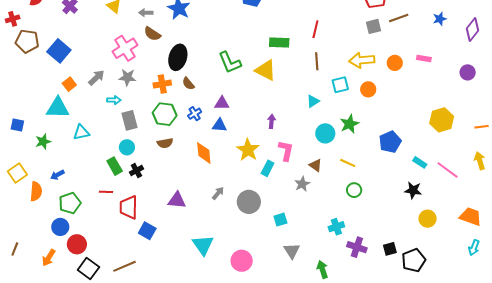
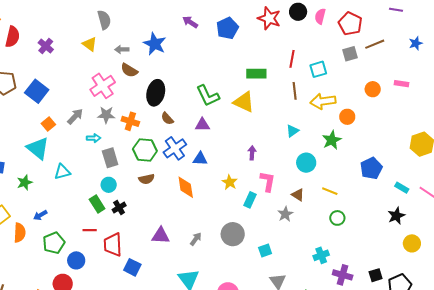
yellow arrow: (362, 60) -> (323, 101), moved
orange cross: (162, 84) -> (130, 121), moved, turned 30
cyan square: (340, 85) -> (318, 69), moved
purple triangle: (222, 103) -> (202, 125), moved
cyan triangle: (58, 108) -> (38, 148), turned 40
blue cross: (195, 114) -> (175, 148), size x1.6
green star: (349, 124) -> (332, 140), moved
yellow star: (248, 150) -> (230, 182), size x0.7
black star: (413, 190) -> (396, 216), turned -30
gray arrow: (218, 193) -> (196, 239), moved
blue circle: (60, 227) -> (76, 260), moved

